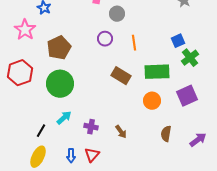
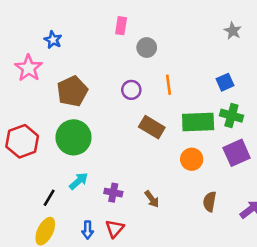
purple circle: (105, 39) -> (131, 90), moved
green cross: (190, 58) -> (231, 116), moved, turned -36
red hexagon: (20, 73) -> (22, 141), moved

